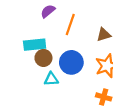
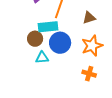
cyan rectangle: (35, 45) -> (48, 27), moved

